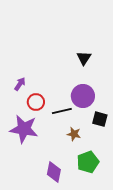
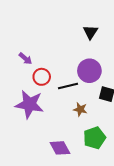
purple arrow: (20, 84) -> (25, 59), turned 96
purple diamond: (54, 172) -> (60, 148), turned -40

